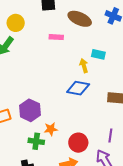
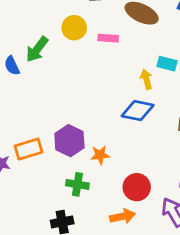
yellow circle: (16, 23) -> (74, 28), moved
orange star: (51, 129) -> (100, 155), moved

